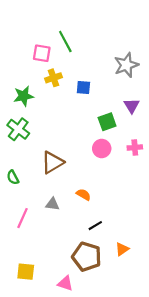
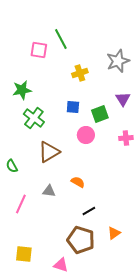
yellow cross: (54, 78) -> (80, 73), moved
blue square: (83, 87) -> (73, 107), moved
green cross: (18, 129) -> (34, 118), moved
pink circle: (102, 148) -> (86, 135), moved

